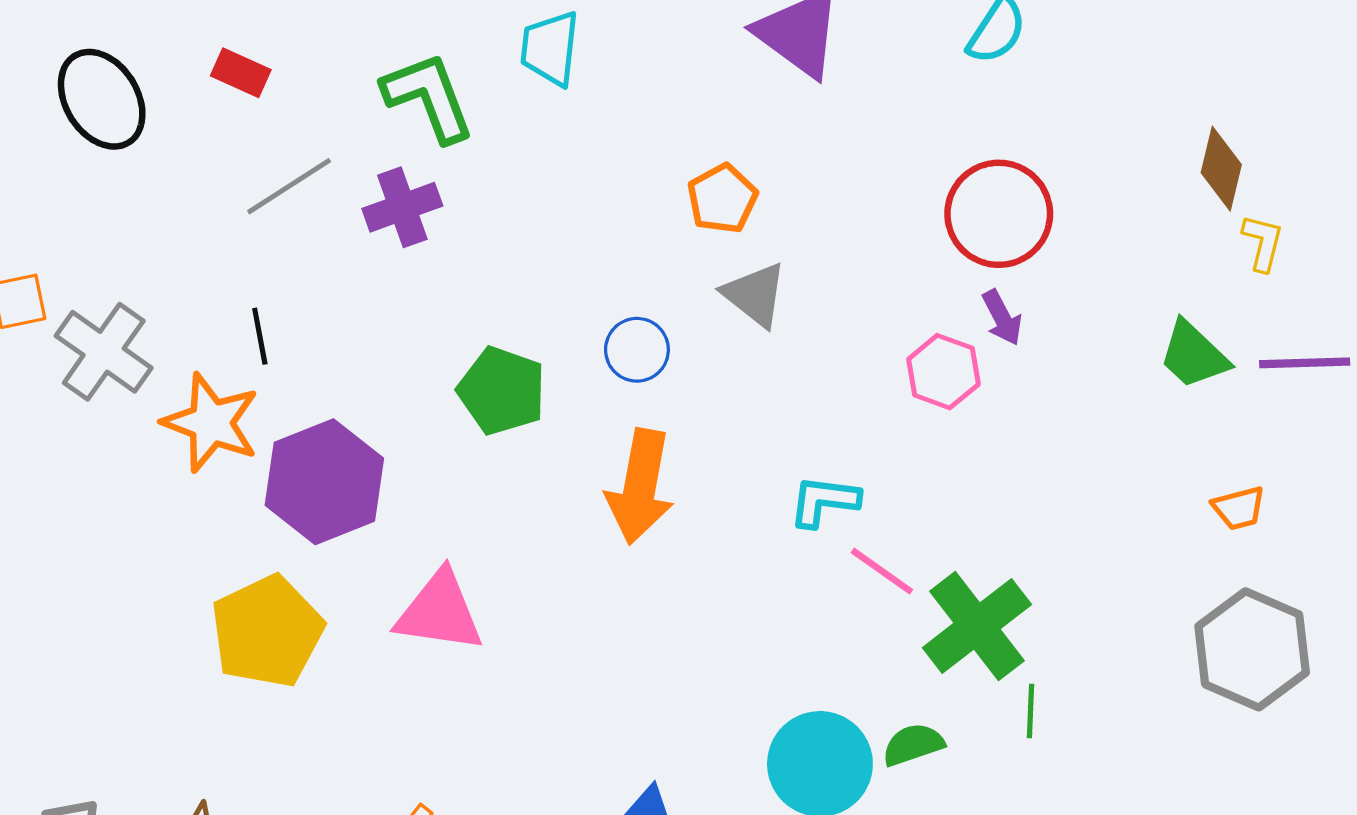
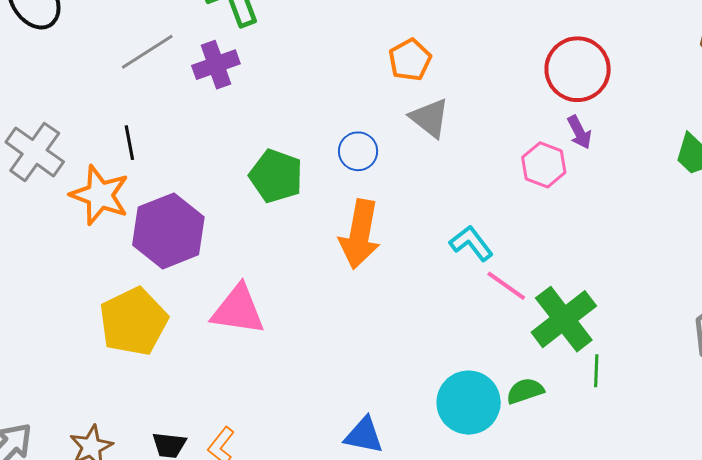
cyan L-shape: (824, 501) -> (471, 243), turned 45

